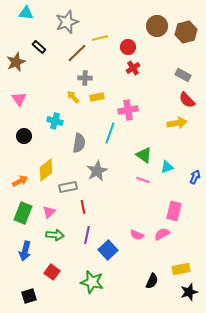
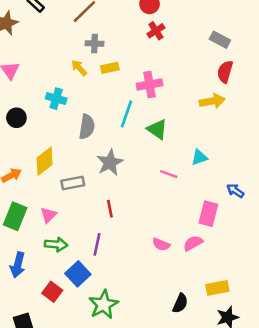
red semicircle: (187, 100) -> (225, 72), turned 60
green triangle: (144, 155) -> (157, 129), moved
blue arrow: (195, 177) -> (235, 191), moved, turned -80
red line: (83, 207) -> (110, 209), moved
blue square: (108, 250) -> (78, 274), moved
green star: (92, 282) -> (103, 305), turned 30

